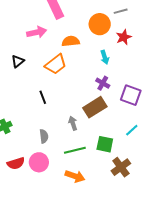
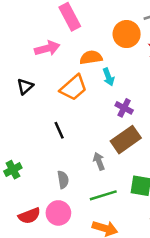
cyan arrow: (105, 57) -> (108, 77), moved
purple cross: (103, 83) -> (124, 108), moved

